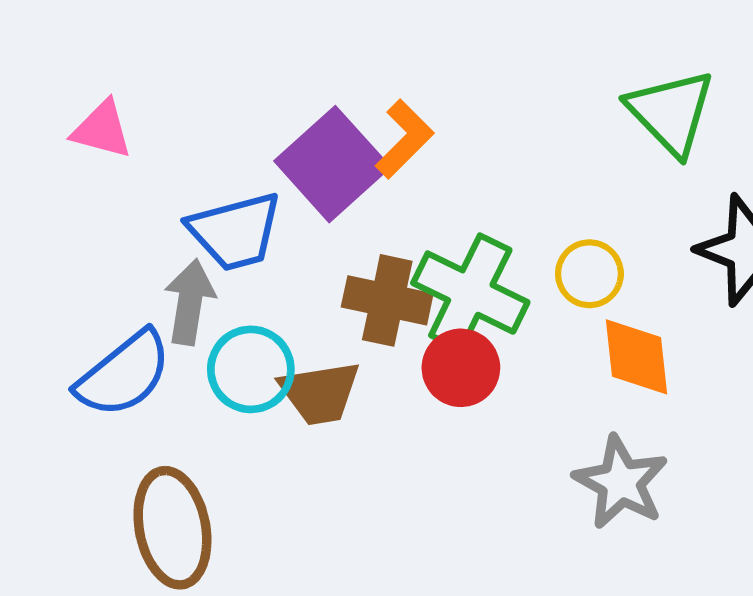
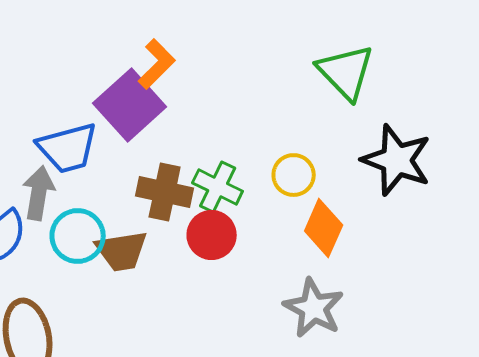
orange L-shape: (404, 139) -> (157, 64), moved
green cross: (470, 293) -> (218, 187), size x0.7
orange diamond: (636, 357) -> (324, 228), turned 30

